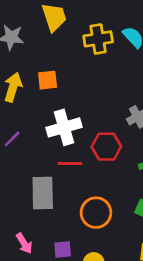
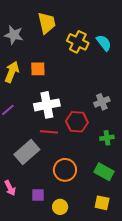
yellow cross: (98, 39) -> (78, 42), turned 30
gray rectangle: (43, 193) -> (27, 152), turned 45

